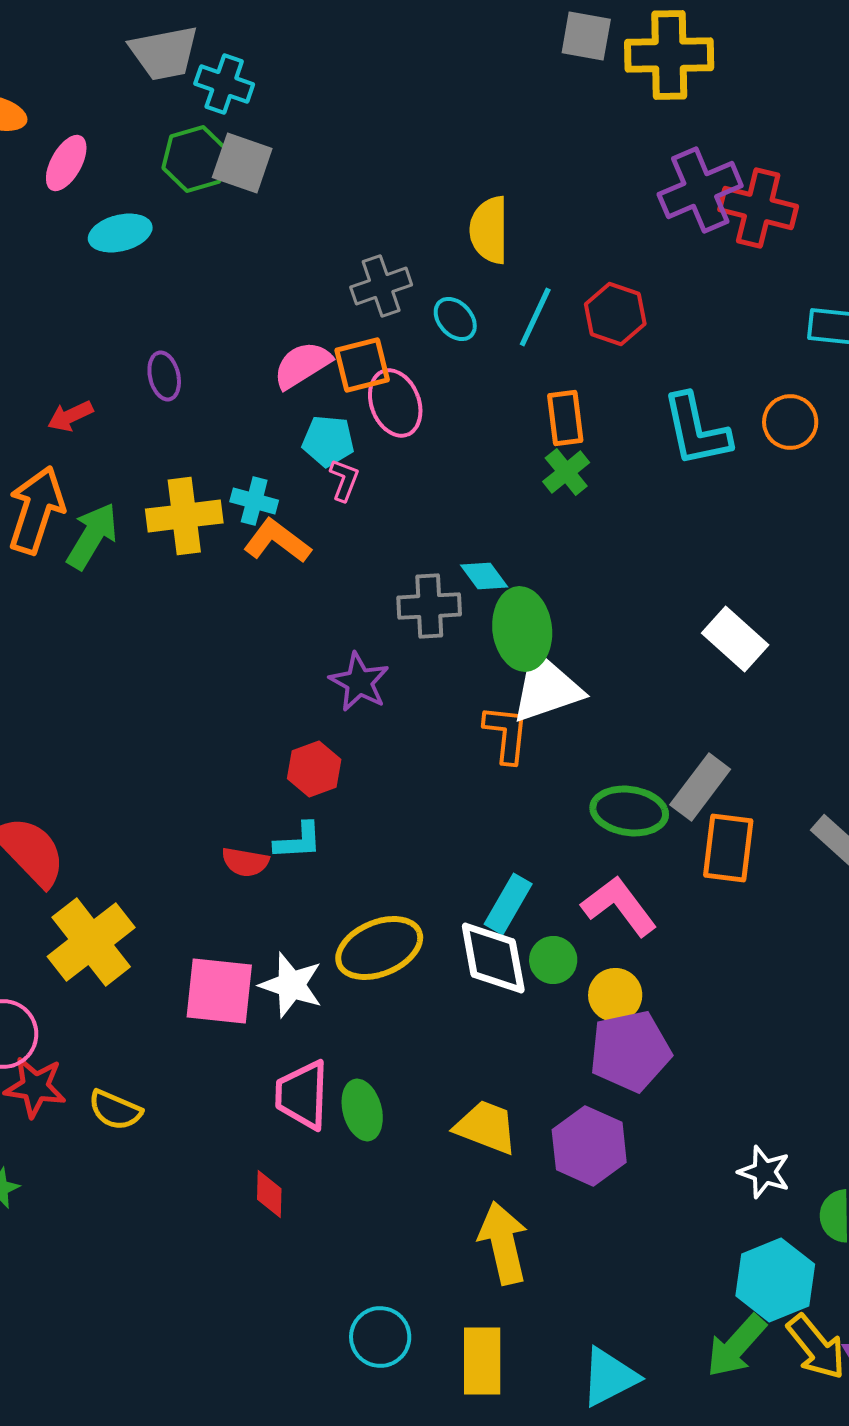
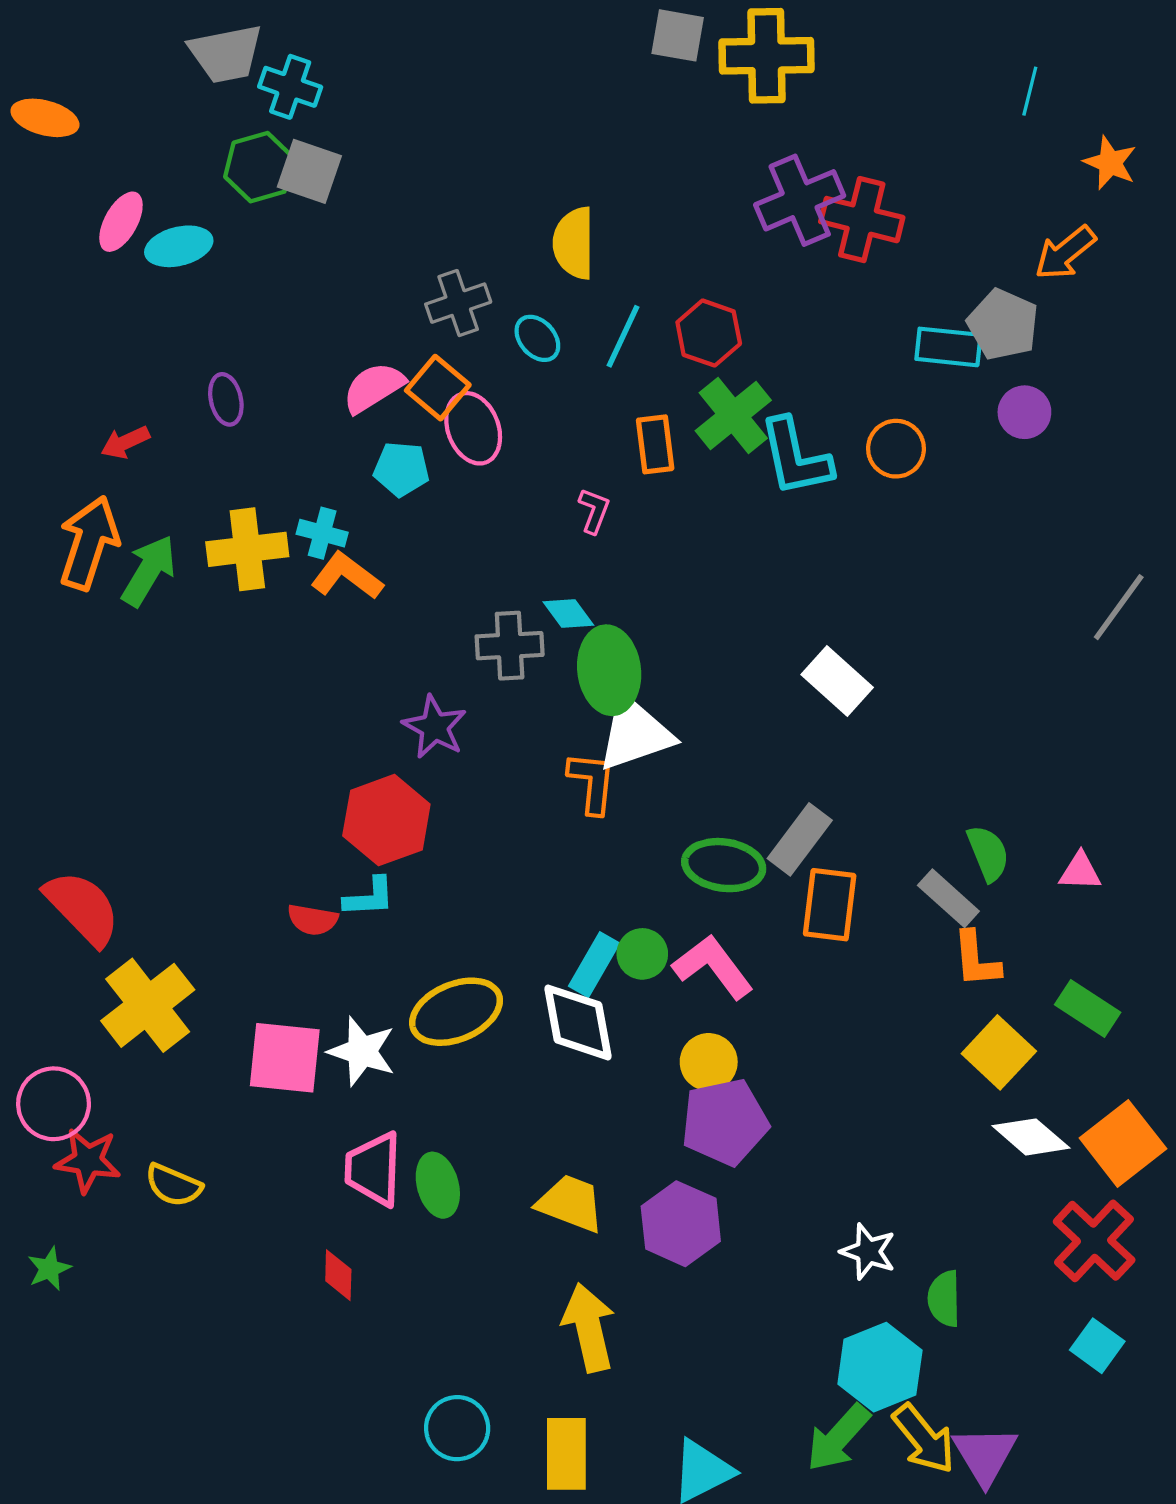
pink ellipse: (66, 163) -> (121, 222), moved
orange square: (362, 365) -> (438, 388), turned -36
green cross: (566, 472) -> (733, 415), moved, size x1.5
pink L-shape: (344, 480) -> (594, 511), moved
red hexagon: (314, 769) -> (386, 820), size x1.5
green circle: (553, 960) -> (642, 954), moved

